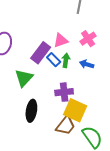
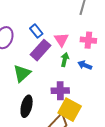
pink cross: (88, 39) -> (88, 40), turned 35
pink triangle: (61, 40) -> (61, 40), turned -49
blue rectangle: (54, 60) -> (36, 31), moved

